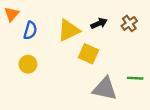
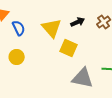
blue semicircle: (30, 30) -> (19, 28), turned -42
yellow triangle: (69, 30) -> (52, 28), turned -45

